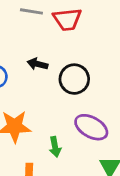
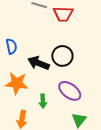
black arrow: (37, 64) -> (39, 63), moved, size x1.5

